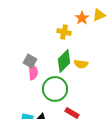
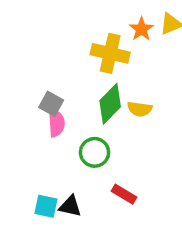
yellow cross: (64, 32) -> (110, 53), size x1.5
green circle: (55, 89) -> (95, 152), size x0.7

